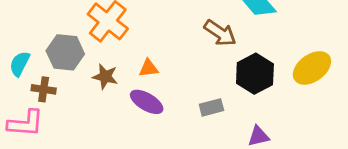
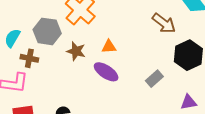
gray rectangle: (211, 107) -> (154, 79), turned -30

